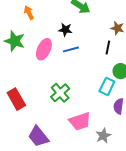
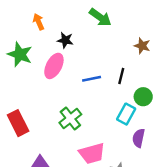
black star: (65, 30) -> (65, 40), moved
black line: (108, 47) -> (121, 76), moved
blue line: (71, 49) -> (92, 79), moved

